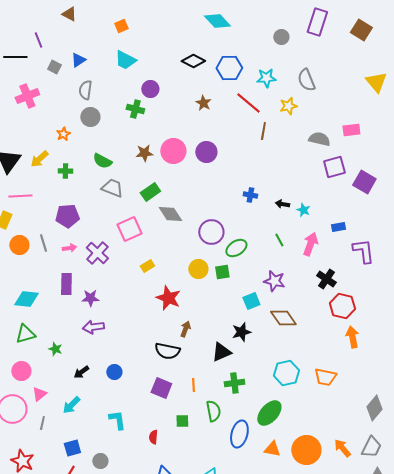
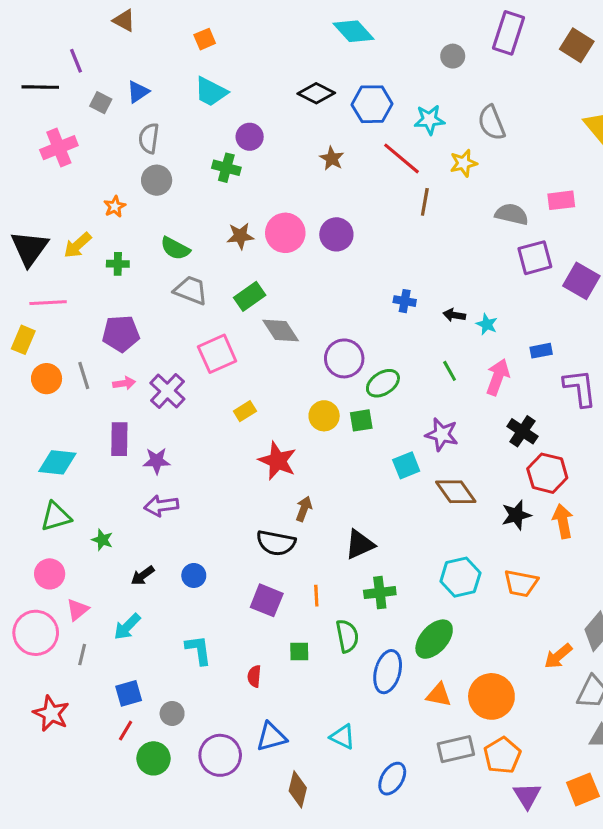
black star: (241, 332) -> (516, 515), moved
orange arrow: (342, 448) -> (558, 656), moved, turned -90

